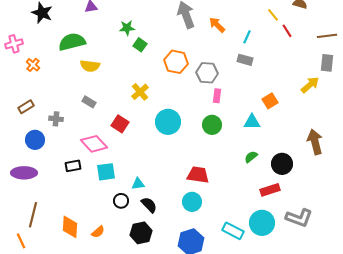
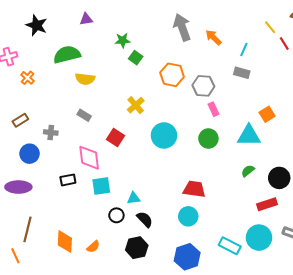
pink rectangle: (217, 96) -> (213, 109), turned -32
cyan triangle: (252, 122) -> (249, 135), size x1.4
pink diamond: (94, 144) -> (89, 158), turned 36

